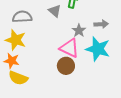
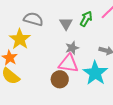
gray star: (79, 31) -> (72, 48), moved
pink triangle: (69, 48) -> (68, 64), turned -35

